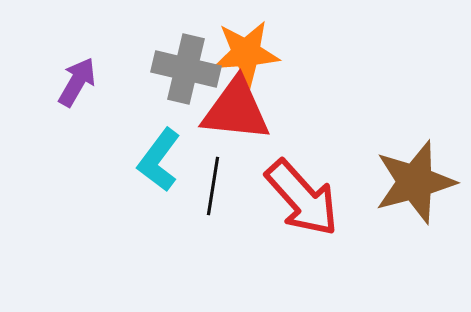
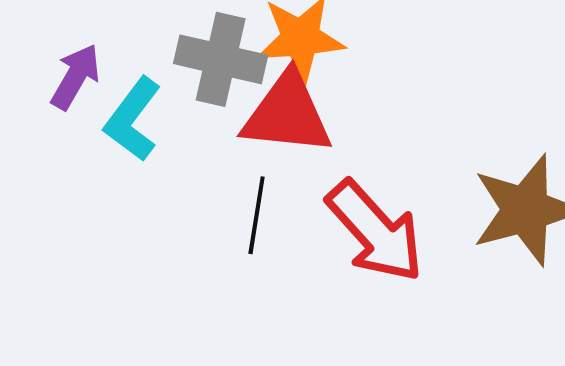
cyan L-shape: (159, 160) -> (133, 119), moved

